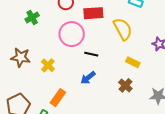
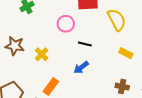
pink circle: (72, 34) -> (66, 24), size x0.7
brown cross: (125, 85) -> (122, 87), moved, turned -32

